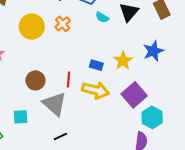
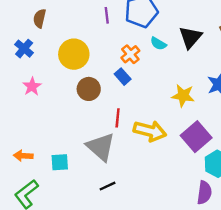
orange cross: (63, 24) -> (130, 54), moved
yellow star: (123, 61) -> (183, 96), turned -30
blue rectangle: (96, 65) -> (123, 77), moved, turned 32
brown circle: (35, 80) -> (89, 89), moved

